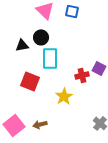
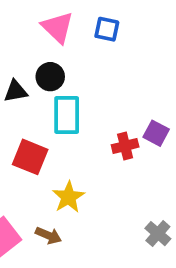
yellow star: (64, 96) -> (68, 197), moved
brown arrow: (40, 124) -> (48, 235), turned -144

